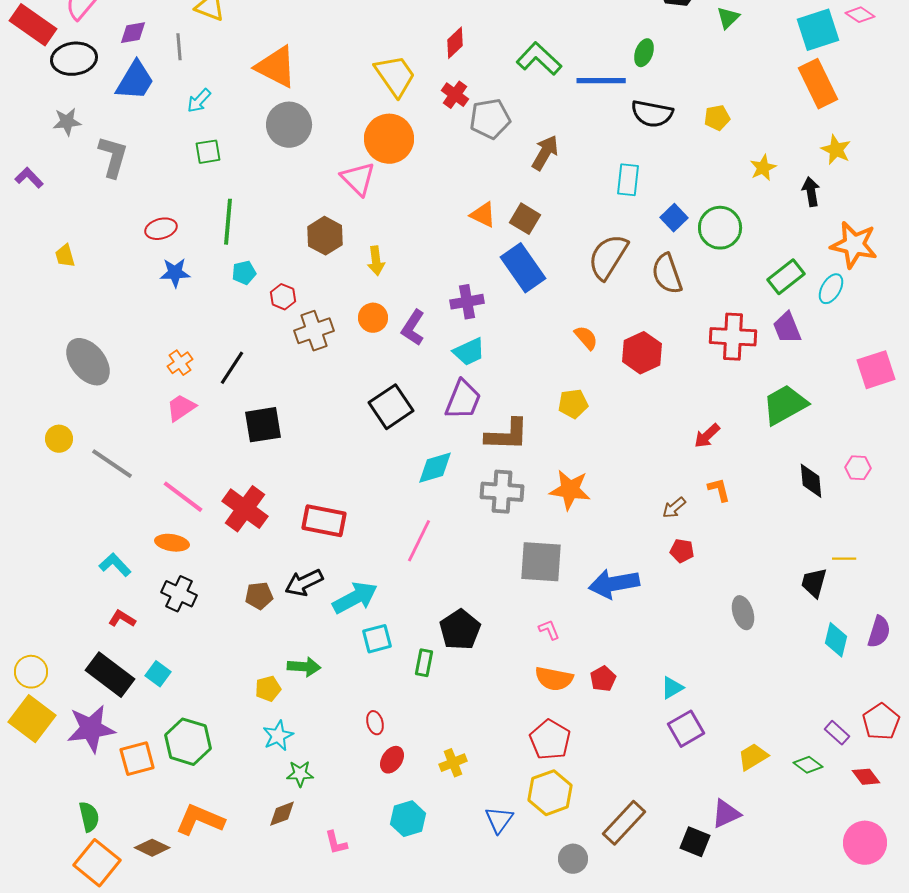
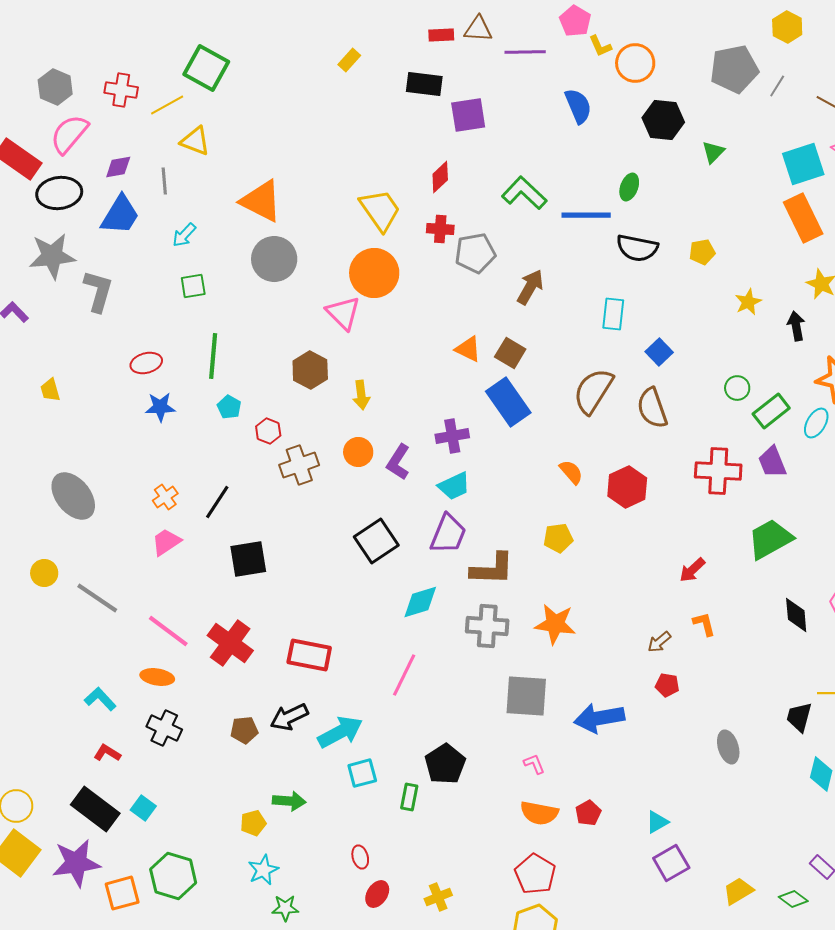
red cross: (455, 95) -> (440, 229), turned -32
gray star: (67, 122) -> (52, 256), size x1.6
green circle: (720, 228) -> (737, 388), moved, size x0.6
cyan pentagon: (244, 273) -> (229, 407), turned -30

